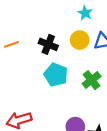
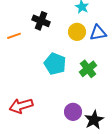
black cross: (48, 44) -> (41, 21), moved

